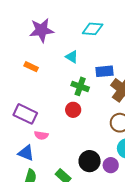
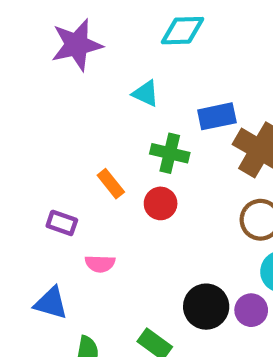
orange rectangle: (31, 67) -> (111, 184), moved, turned 32
purple rectangle: (25, 114) -> (62, 223), size x0.6
blue triangle: (26, 153) -> (51, 303), moved

